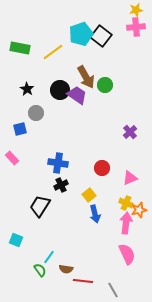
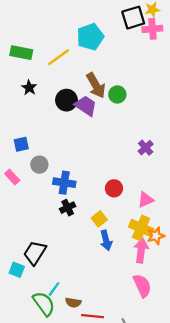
black square: (101, 36) -> (133, 18), moved, turned 35
black star: (27, 89) -> (29, 88), moved
gray circle: (36, 113) -> (39, 165), moved
yellow cross: (126, 203) -> (141, 228), size x1.5
black trapezoid: (40, 206) -> (35, 253), moved
green semicircle: (40, 270) -> (44, 304), size x1.6

